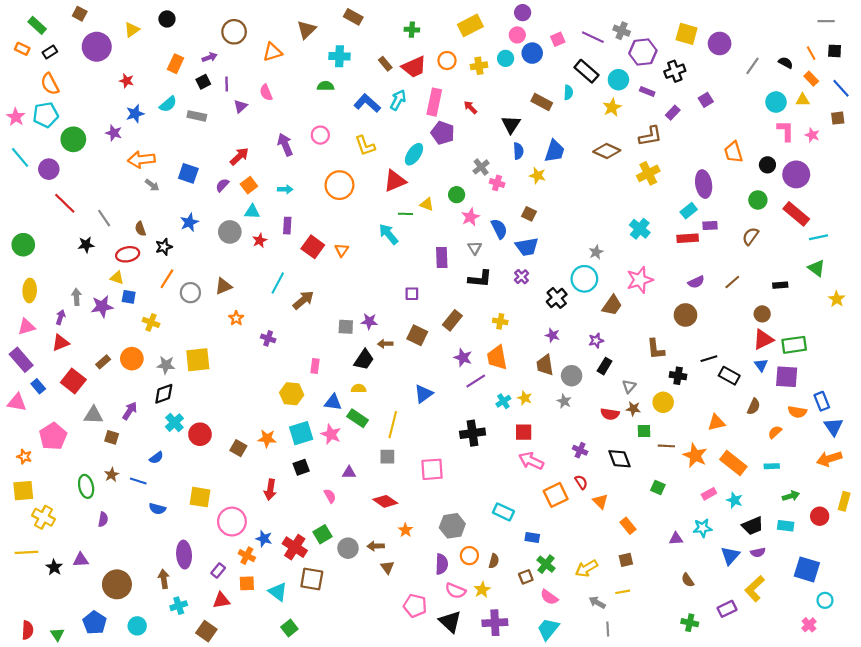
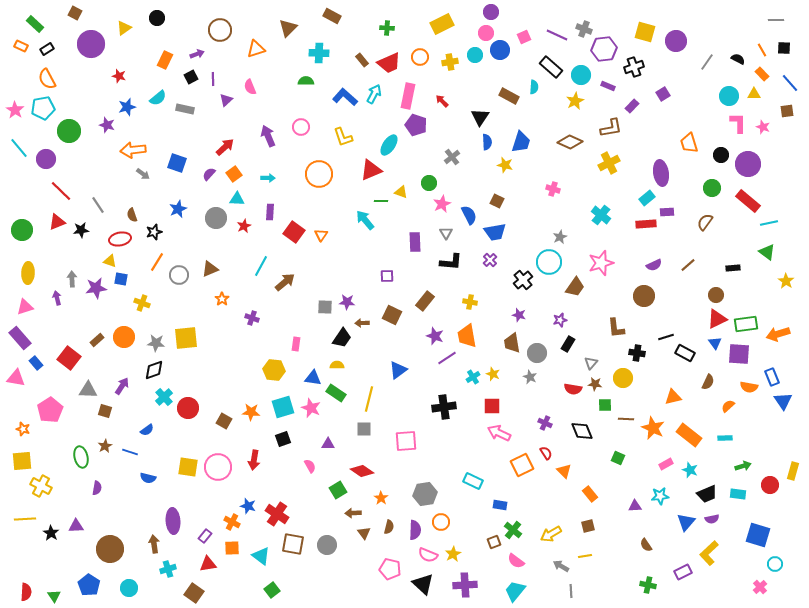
pink cross: (497, 183) -> (553, 189), moved
purple arrow: (61, 317) -> (57, 298), turned -32
red triangle: (61, 343) -> (57, 222), moved
orange arrow: (829, 459) -> (778, 334), moved
pink circle: (232, 522) -> (218, 467), moved
green square: (322, 534) -> (338, 490), moved
gray circle: (348, 548) -> (327, 545), moved
brown semicircle: (494, 561) -> (389, 527), moved

